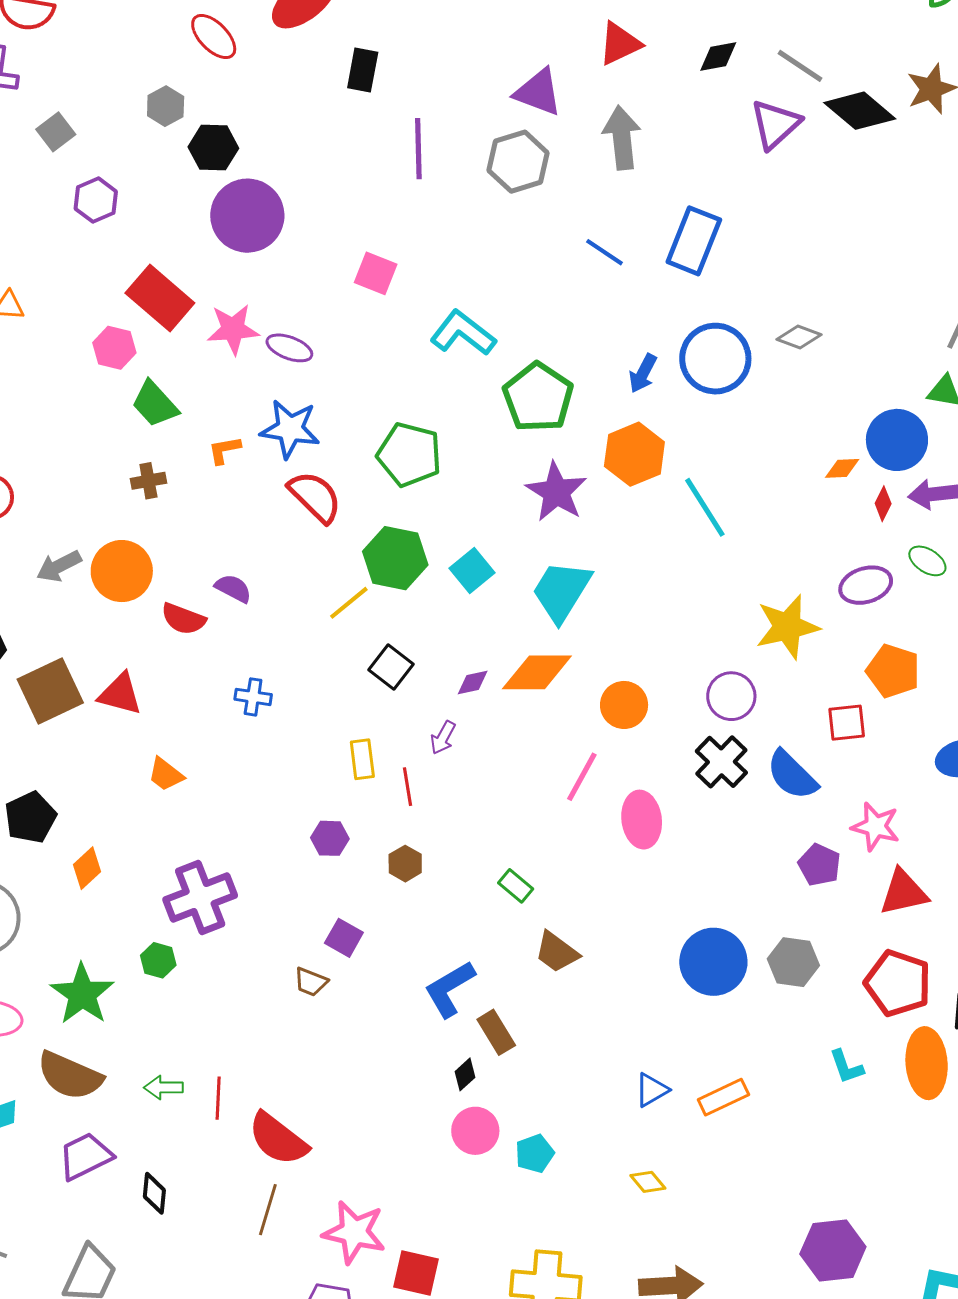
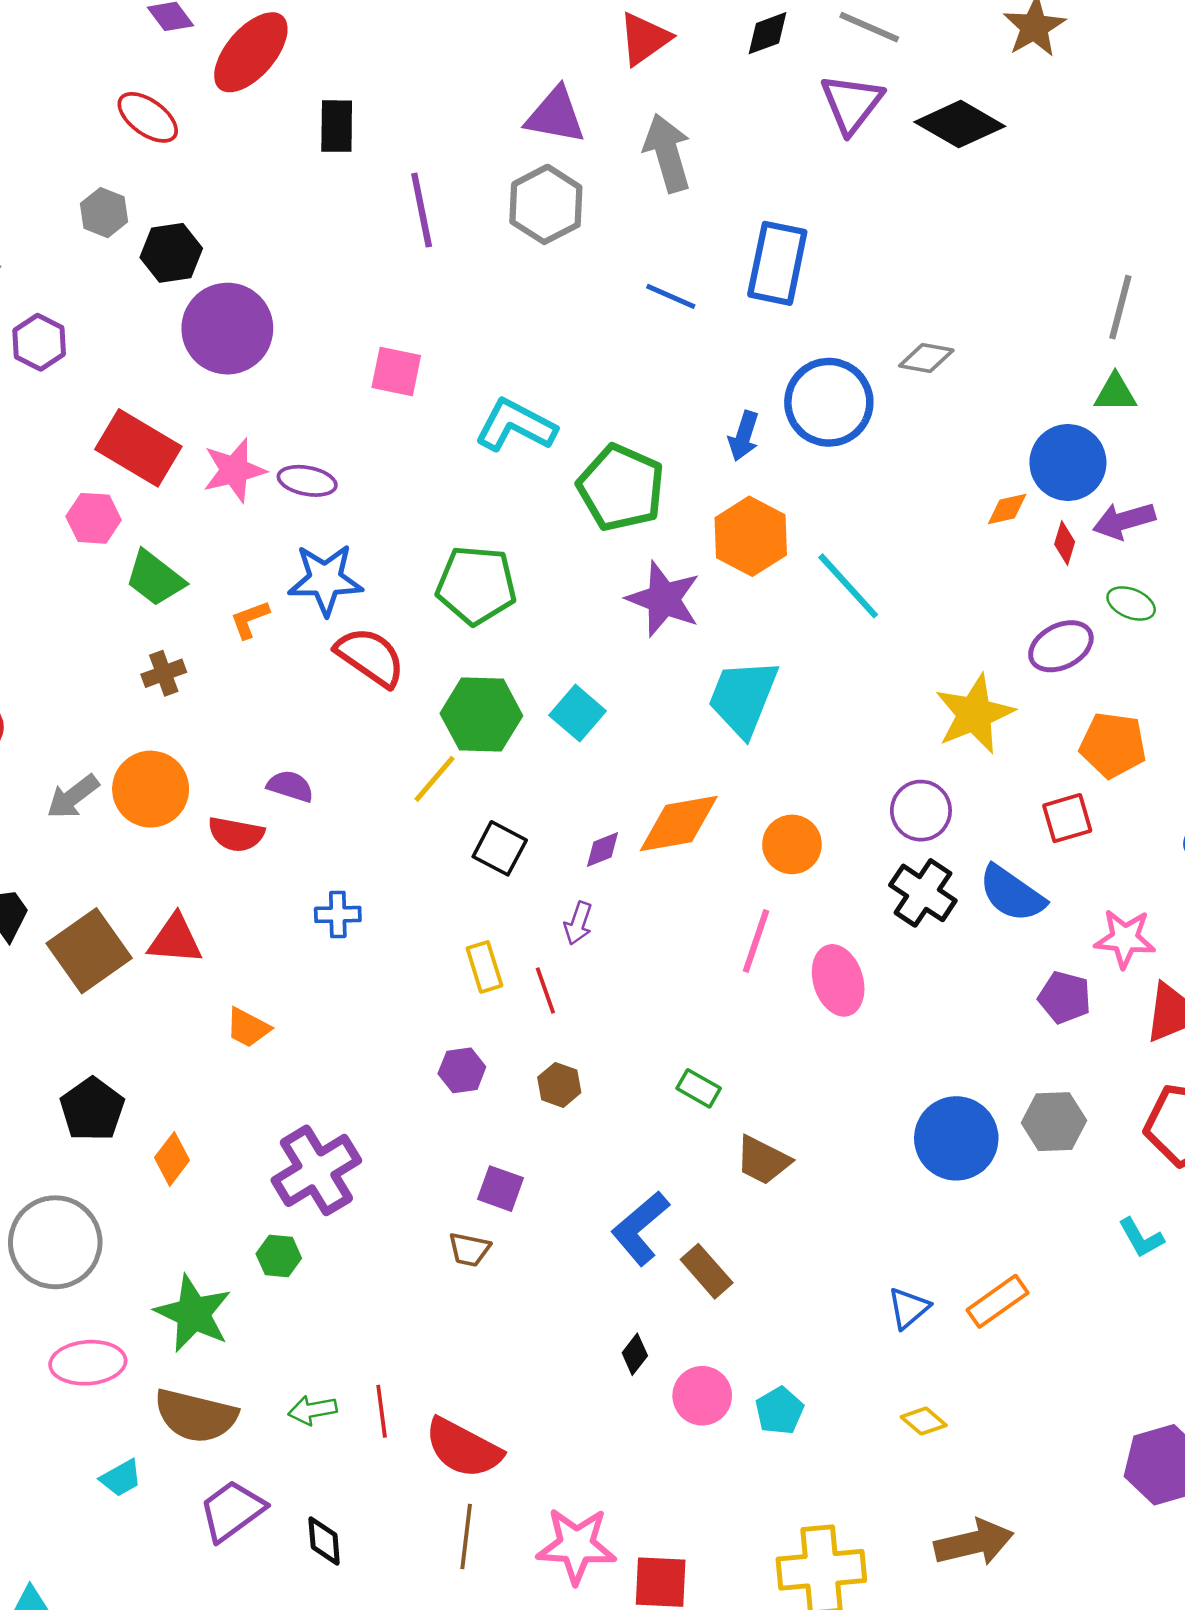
black diamond: (860, 111) -> (960, 124), moved
cyan trapezoid: (561, 591) -> (743, 698), moved
black diamond: (465, 1074) -> (635, 1354), moved

